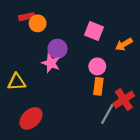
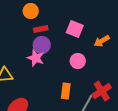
red rectangle: (27, 17) -> (41, 29), moved
orange circle: (38, 23) -> (31, 11), moved
orange rectangle: (98, 86) -> (66, 91), moved

